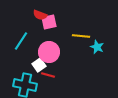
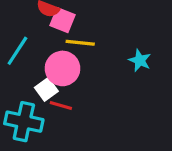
pink square: (49, 22) -> (62, 20), turned 35
yellow line: (81, 36) -> (80, 43), moved

